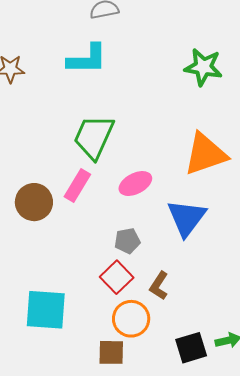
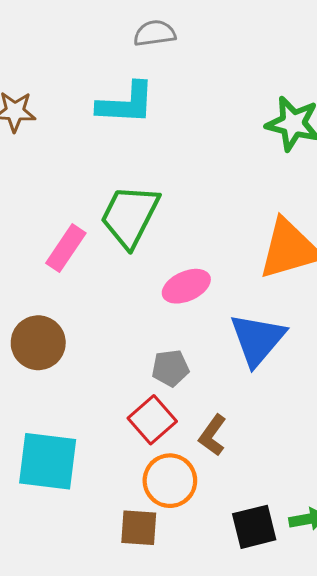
pink rectangle: (77, 186) -> (66, 248), moved
brown circle: (34, 202) -> (38, 343), moved

